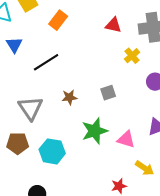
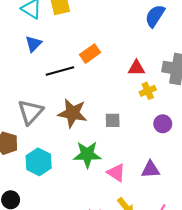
orange rectangle: (58, 20) -> (90, 54), moved
red triangle: (113, 25) -> (136, 68), moved, turned -30
brown star: (69, 97) -> (72, 113), size x1.8

